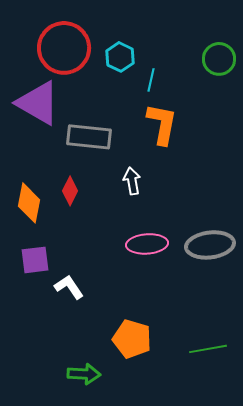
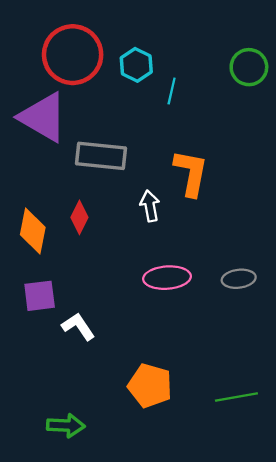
orange L-shape: (162, 124) -> (191, 173), moved
gray ellipse: (210, 245) -> (239, 279), size x0.6
green arrow: (84, 374) -> (66, 426), moved

